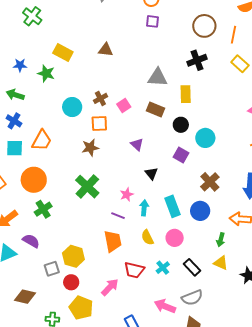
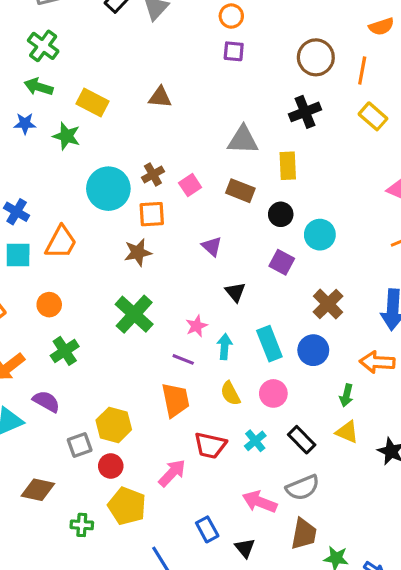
green arrow: (15, 95) -> (39, 87), moved
cyan circle: (72, 107) -> (108, 189), size x1.4
orange circle: (34, 180) -> (49, 305), size x0.6

